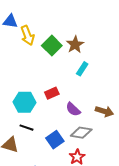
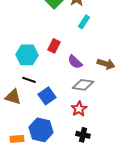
red rectangle: (52, 93) -> (54, 46), turned -40
blue square: (55, 140) -> (47, 96), moved

